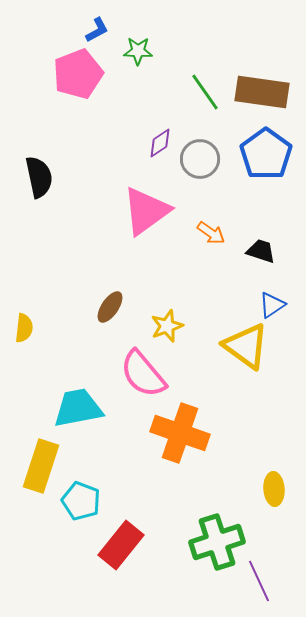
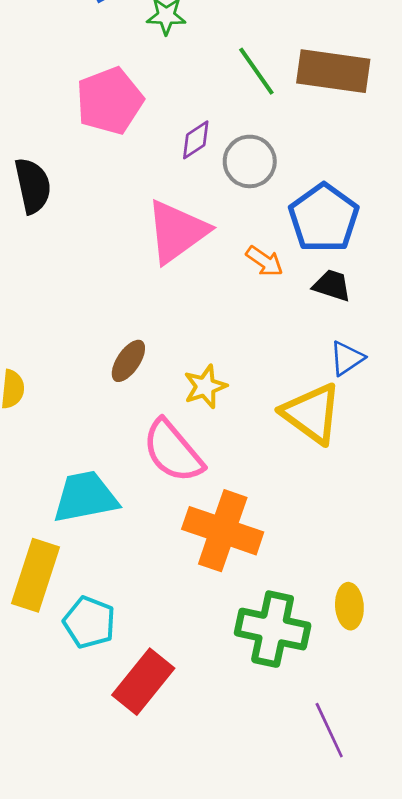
pink pentagon: (78, 74) -> (110, 101), moved
blue pentagon: (266, 154) -> (324, 218), moved
green cross: (217, 542) -> (273, 629), moved, turned 30

